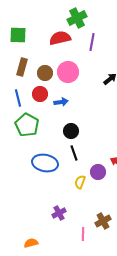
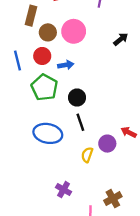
brown rectangle: (22, 67) -> (31, 16), moved
green pentagon: (27, 125) -> (44, 87), moved
purple cross: (59, 213) -> (64, 190), turned -32

